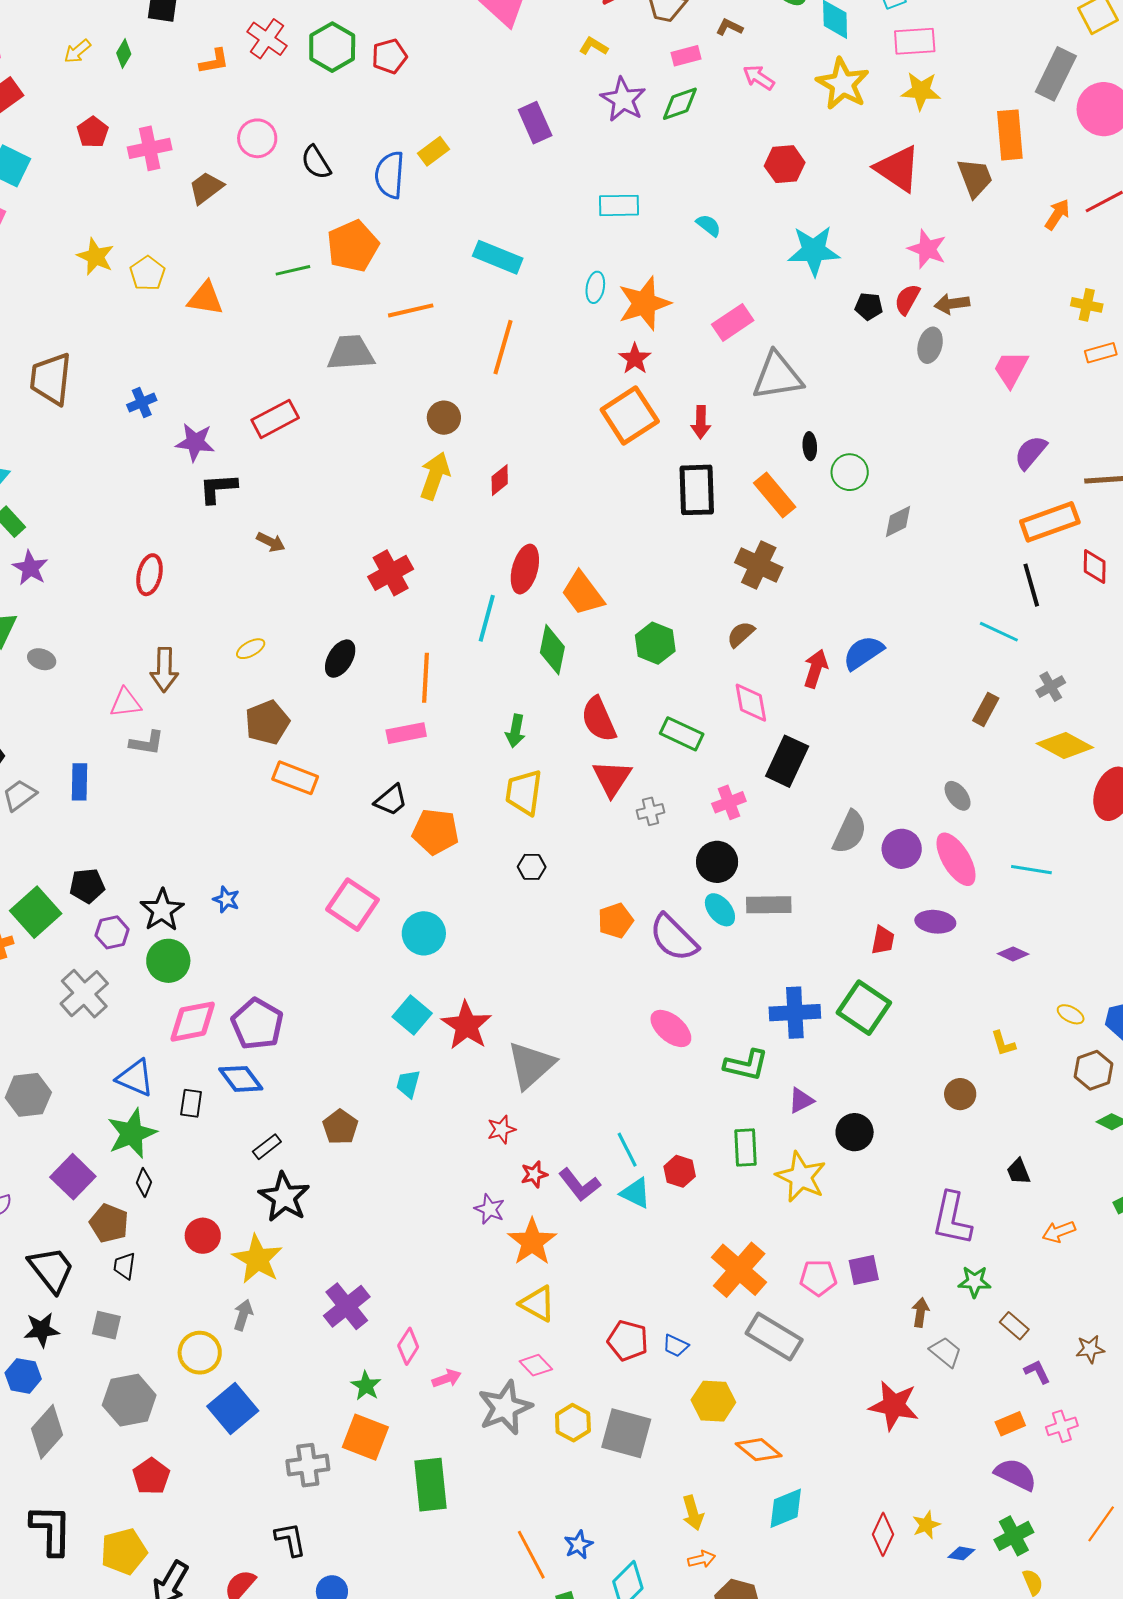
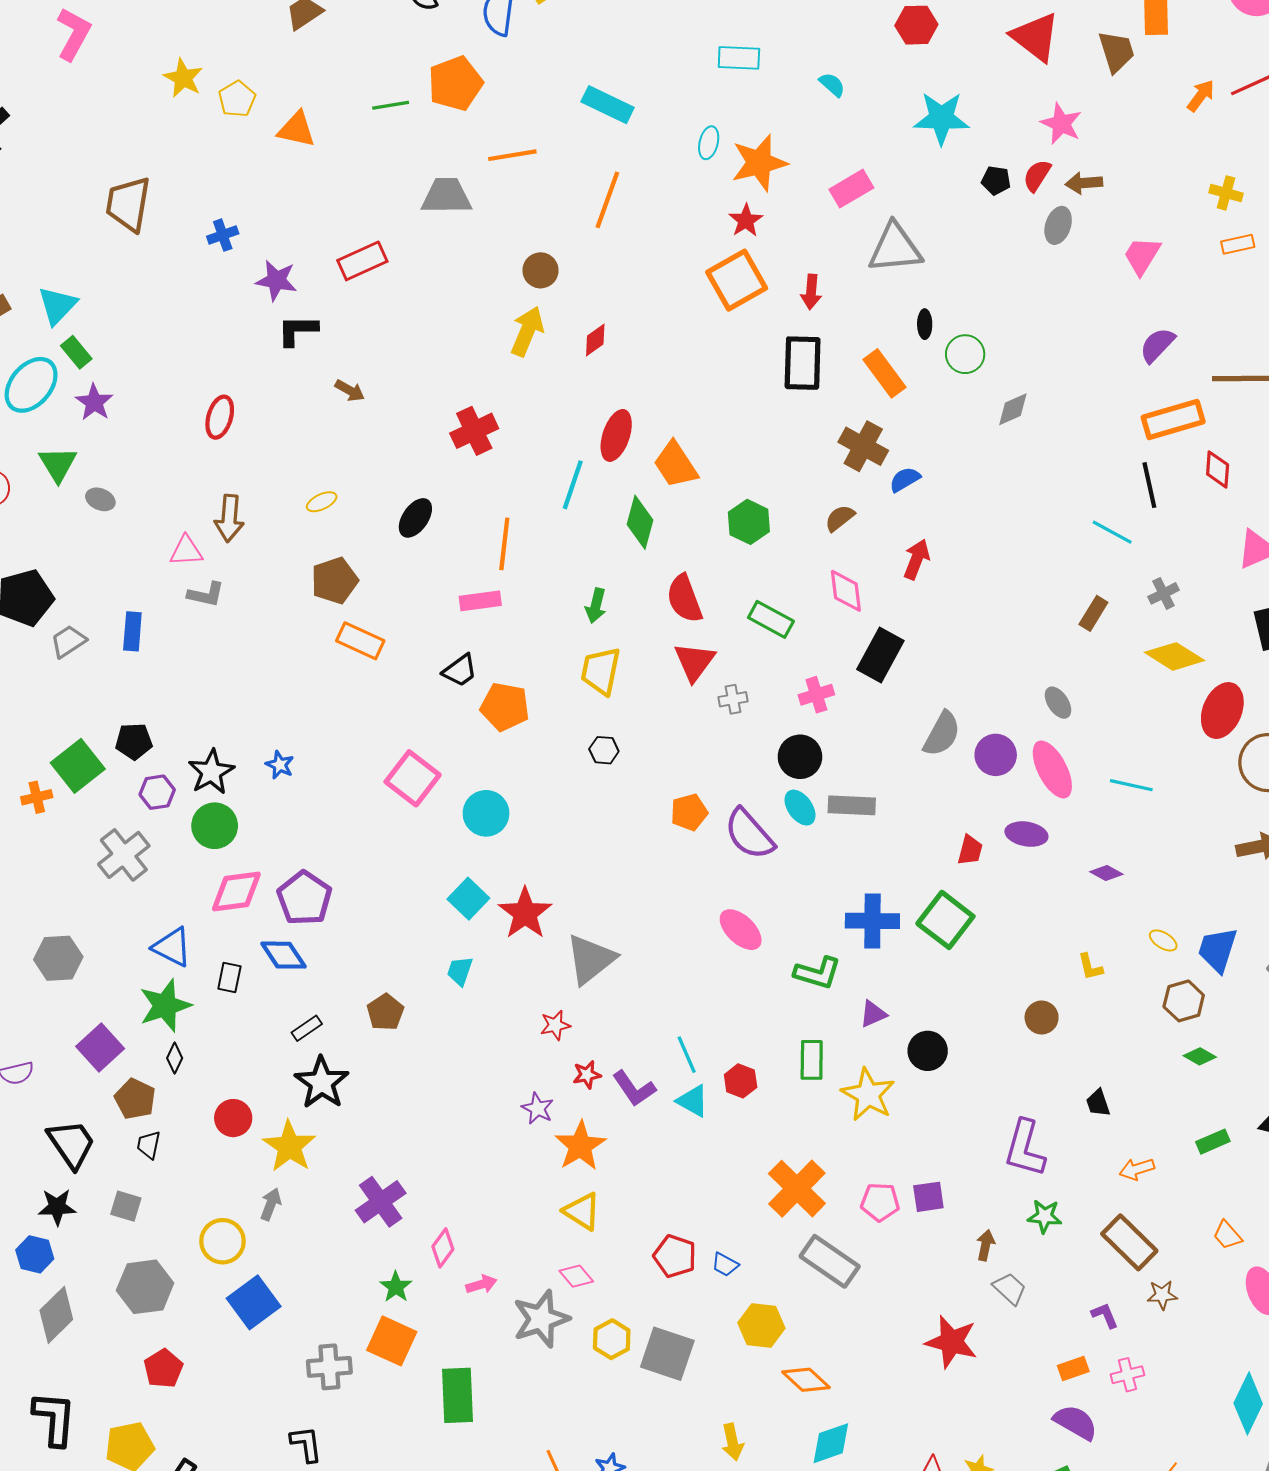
blue semicircle: (863, 653) -> (905, 479), moved, size x0.7
brown rectangle: (1014, 1326) -> (1129, 1242), moved, size x1.8

